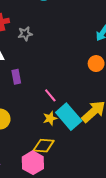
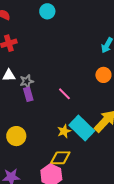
gray star: (25, 34) -> (27, 81), moved
pink line: (50, 95) -> (64, 94), moved

